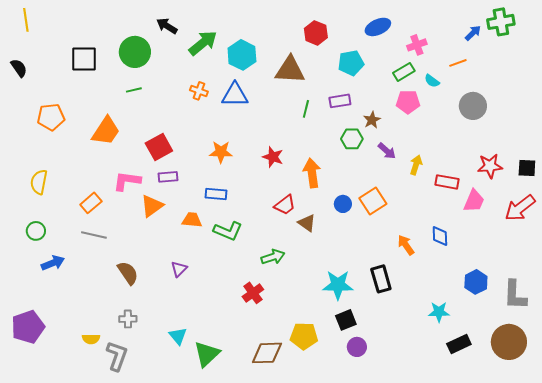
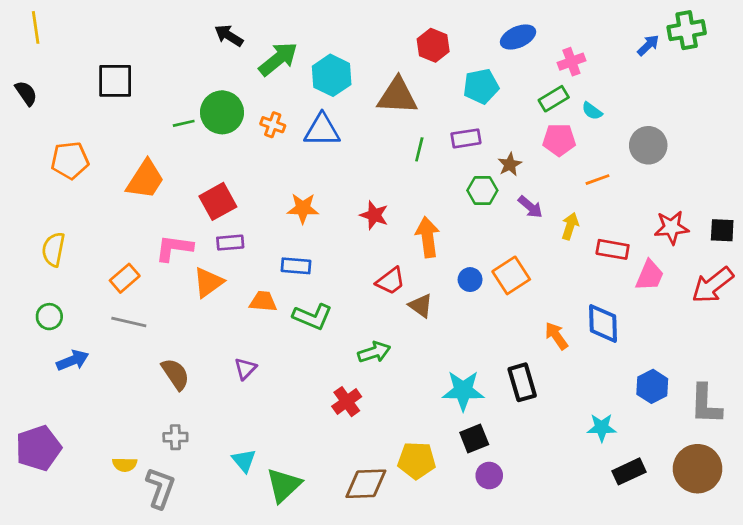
green circle: (135, 52) -> (222, 112), moved
orange line: (458, 63) -> (597, 180), moved
blue diamond: (440, 236) -> (603, 323), size x1.4

